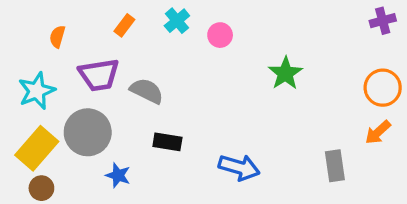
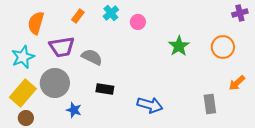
orange semicircle: (57, 37) -> (36, 23), size x1.6
orange circle: (383, 88) -> (223, 47), moved

